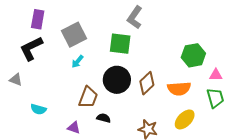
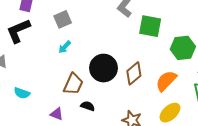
gray square: (74, 35) -> (63, 19), size x0.7
green square: (120, 44) -> (150, 26), moved
orange semicircle: (179, 89) -> (166, 81), turned 135

